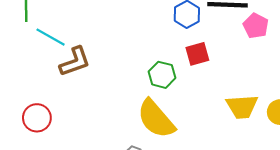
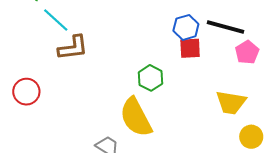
red square: (197, 54) -> (190, 48), moved
yellow trapezoid: (242, 107) -> (231, 103), moved

